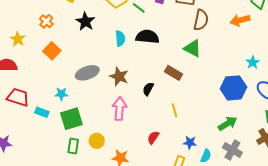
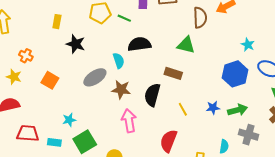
brown semicircle: (201, 20) -> (200, 18), moved
orange cross: (46, 21) -> (26, 56), moved
cyan semicircle: (120, 38) -> (119, 61), moved
gray ellipse: (87, 73) -> (95, 77), moved
black semicircle: (148, 89) -> (152, 95), size x1.6
green arrow: (228, 124) -> (238, 110), turned 30
red semicircle: (153, 137) -> (169, 141), size x1.6
blue star: (190, 142) -> (213, 108), moved

